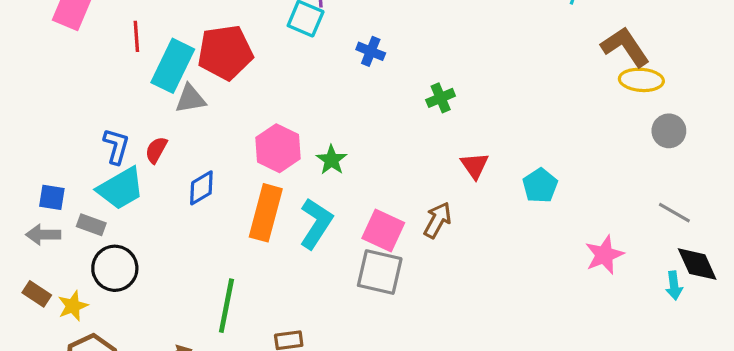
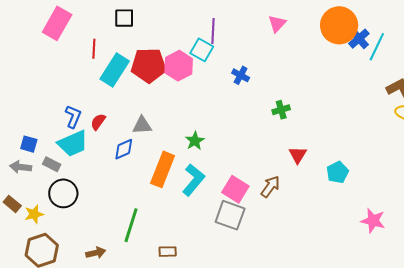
gray triangle: (190, 99) -> (142, 125), moved
pink hexagon: (278, 148) -> (179, 66), moved
green star: (331, 160) -> (195, 141), moved
pink star: (604, 255) -> (373, 221), turned 30

